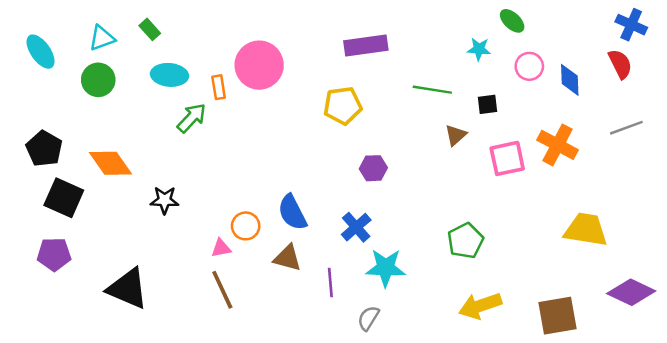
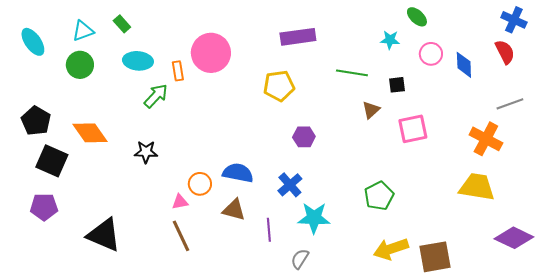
orange cross: (558, 145) -> (486, 139), moved
black star: (165, 200) -> (146, 152), moved
blue semicircle: (292, 212) -> (238, 173), turned 128
brown square: (558, 316) -> (435, 257), moved

